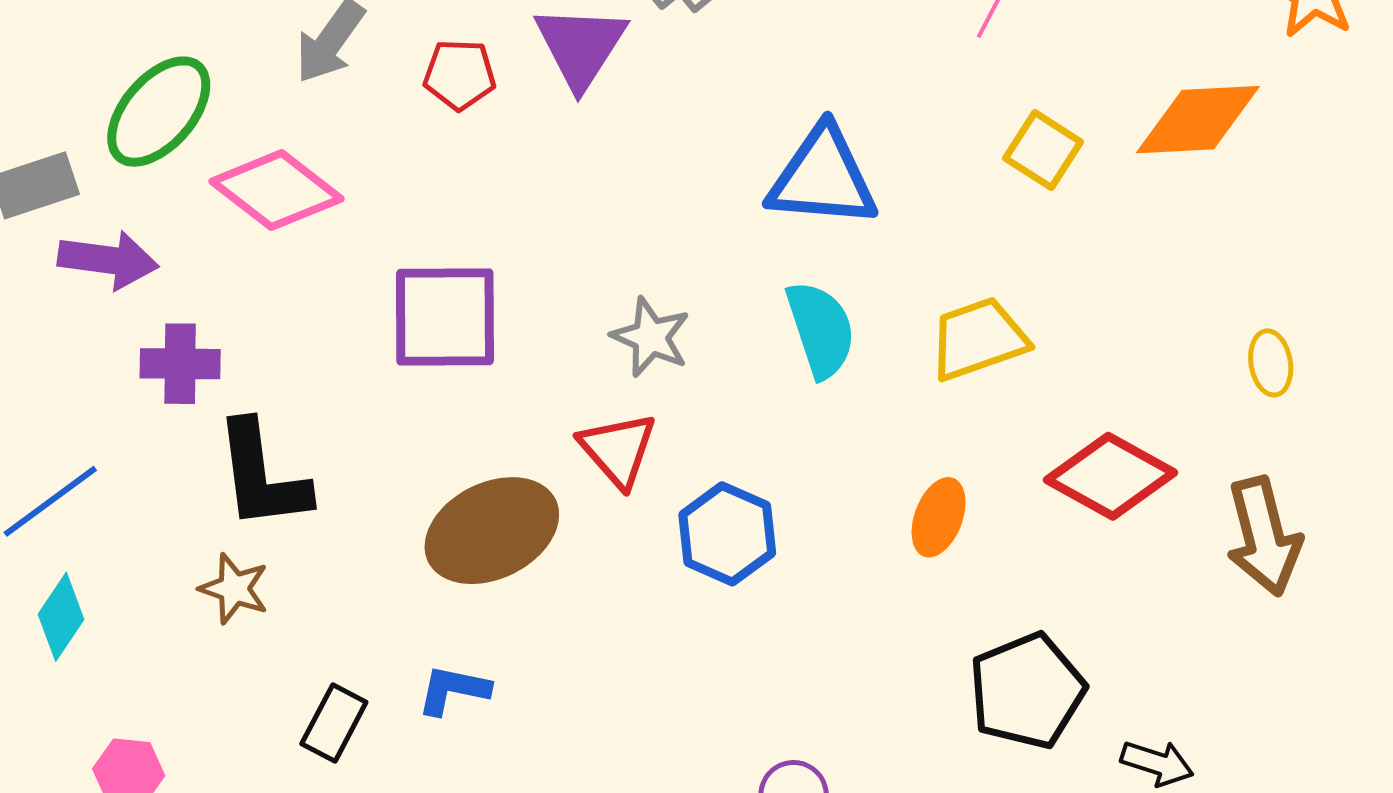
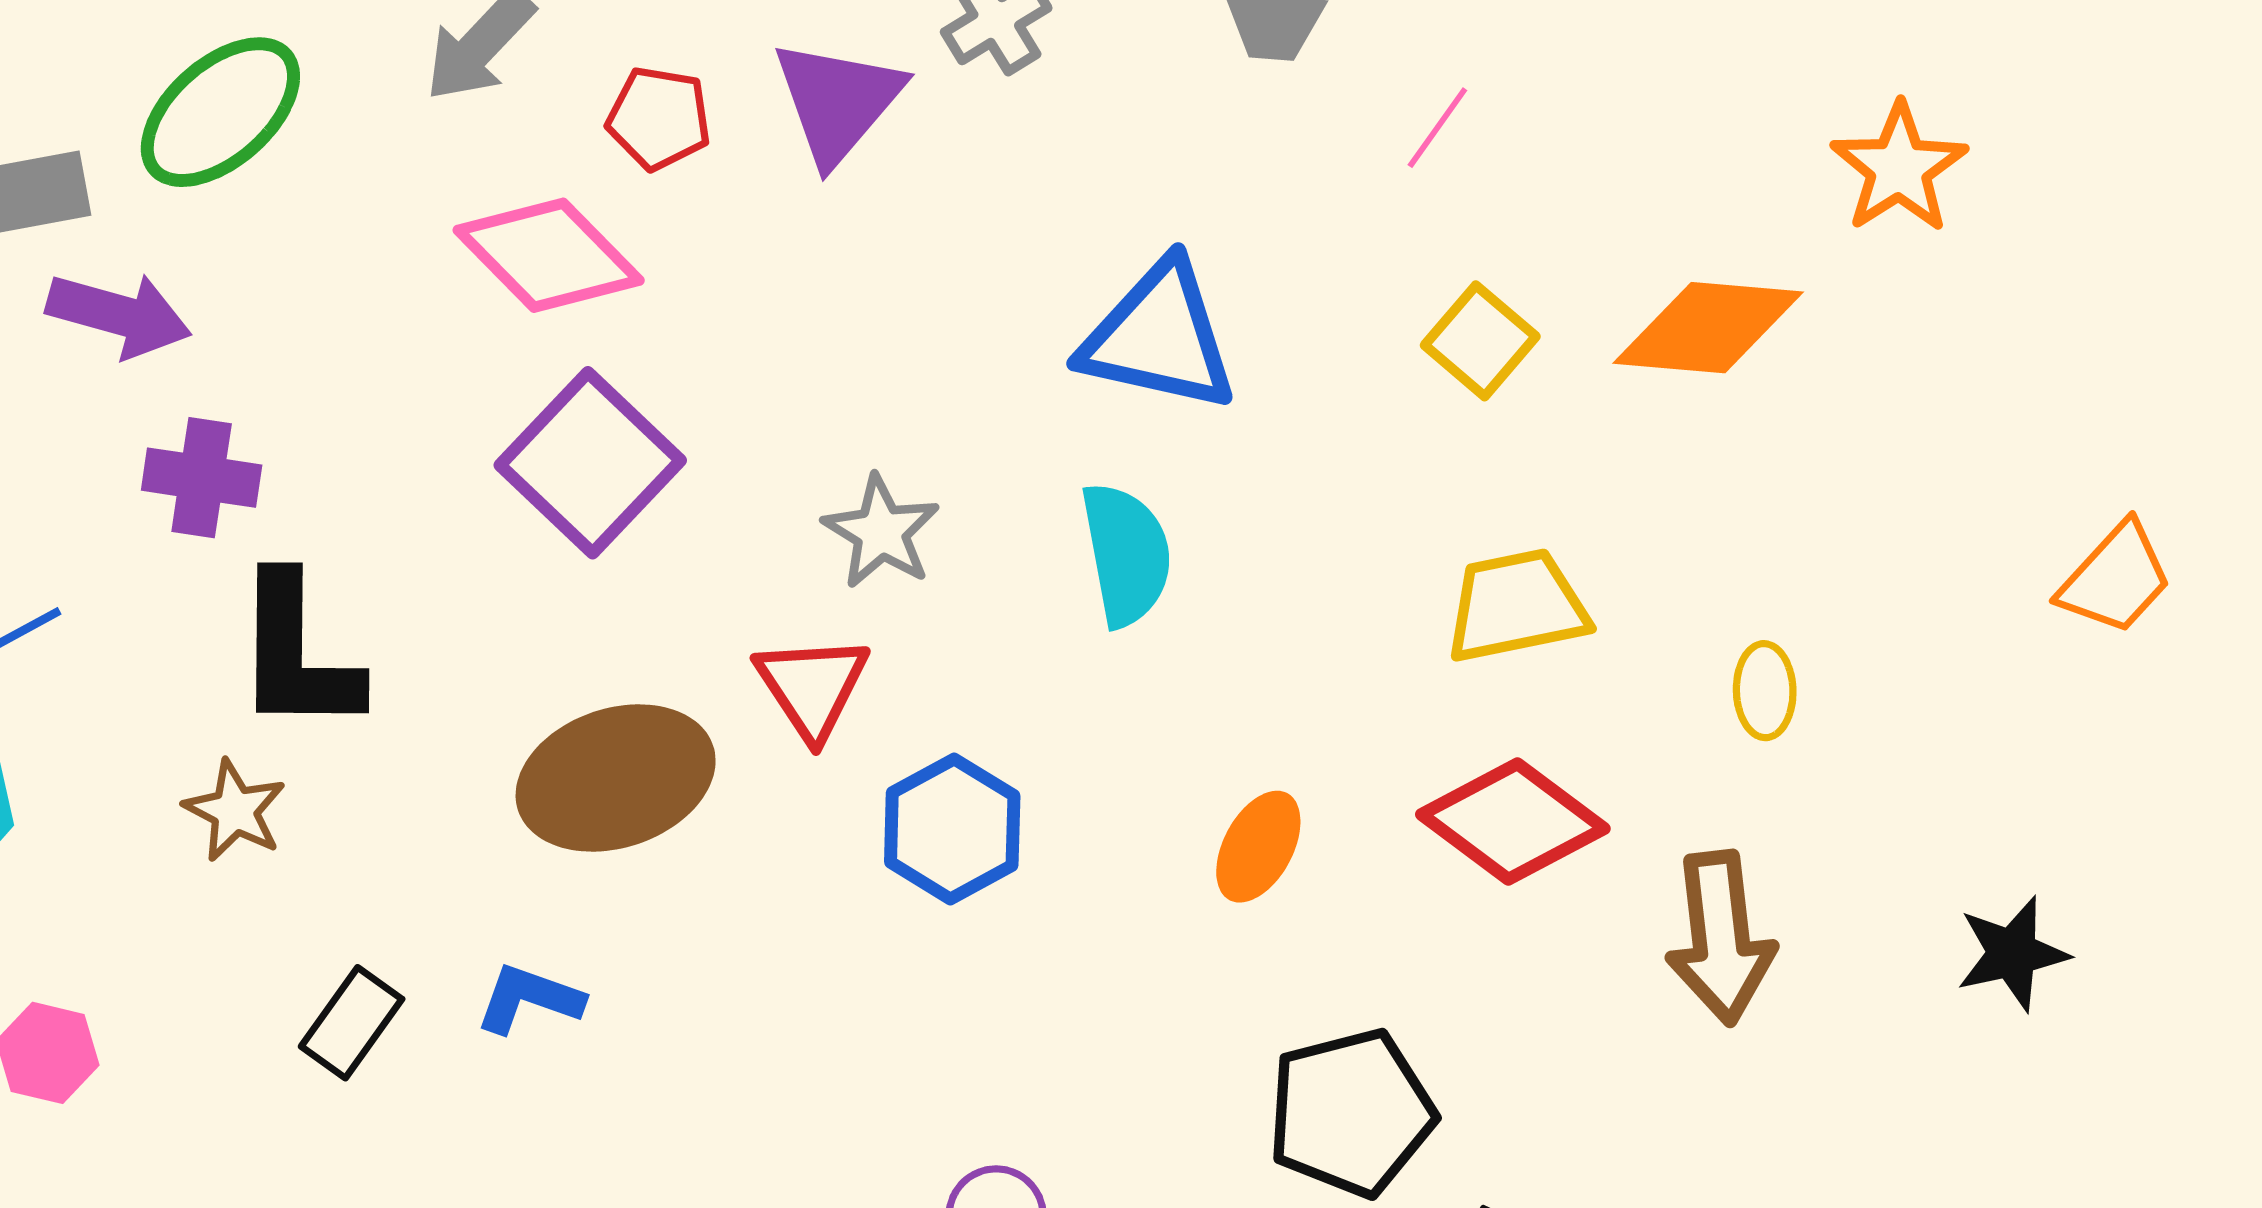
pink diamond: (276, 190) -> (549, 255), moved
purple square: (445, 317) -> (590, 463), turned 36
yellow trapezoid: (978, 339) -> (1516, 606), moved

